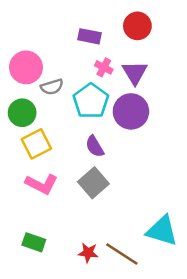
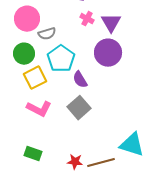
cyan pentagon: (91, 101) -> (61, 59), moved
brown line: (122, 254) -> (101, 163), turned -48

